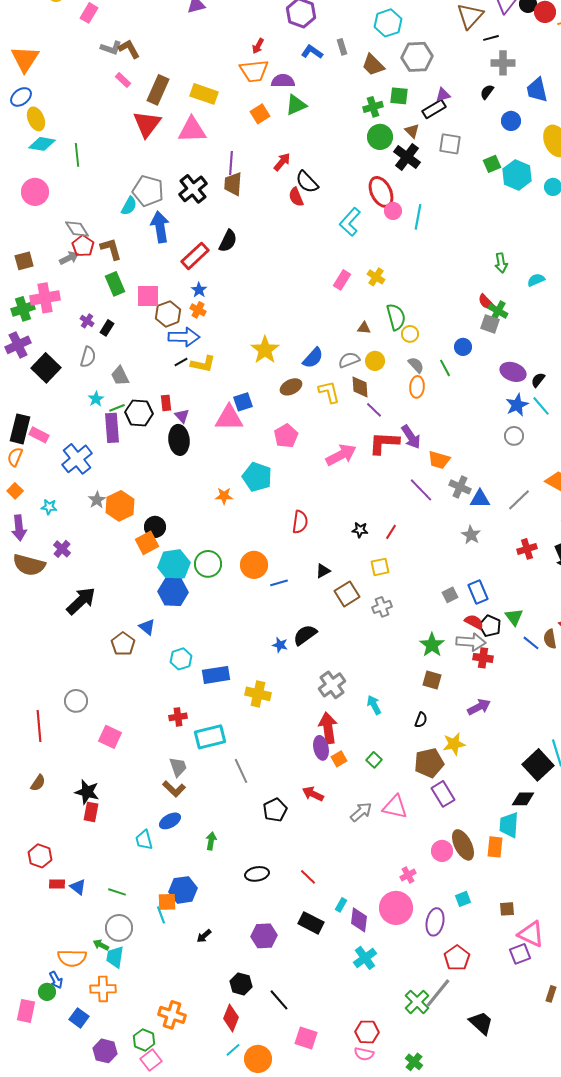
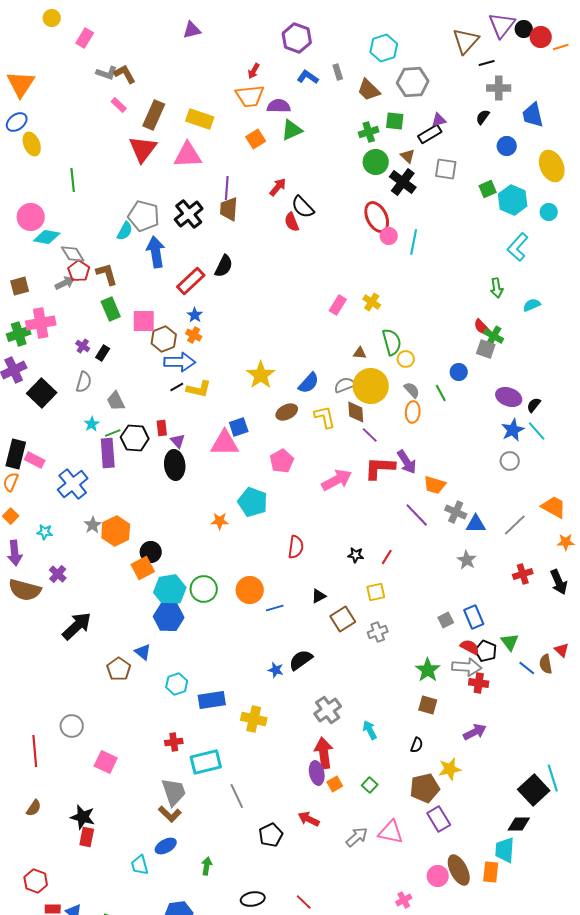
cyan diamond: (42, 144) -> (47, 237), moved
cyan L-shape: (350, 222) -> (518, 247), moved
yellow circle: (375, 361) -> (371, 386), size x1.8
gray trapezoid: (178, 767) -> (174, 792), size x1.4

